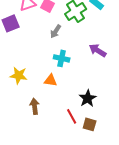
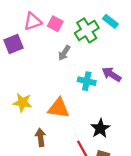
cyan cross: (62, 58) -> (87, 81), moved
orange triangle: (51, 80) -> (59, 108), size x1.5

